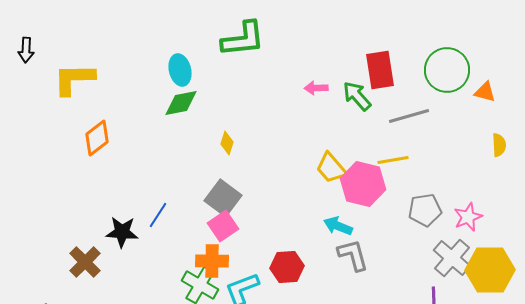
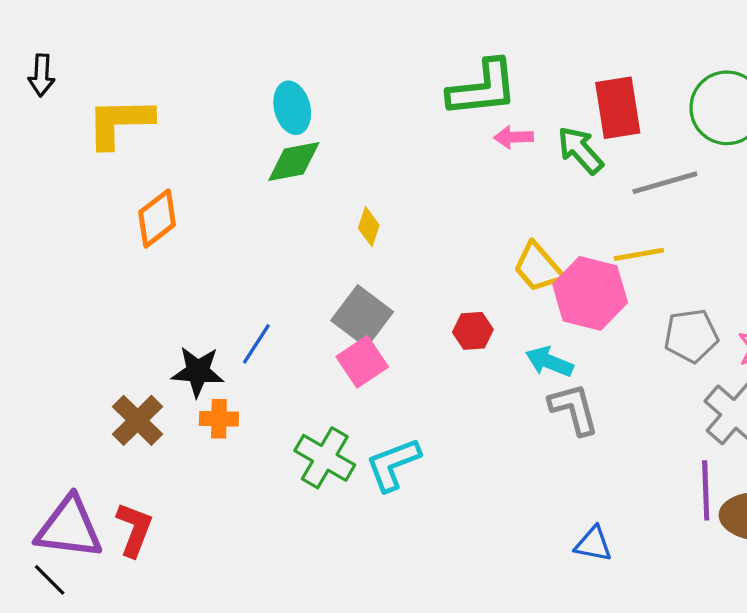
green L-shape: (243, 39) -> (483, 88), moved
orange cross: (212, 261) -> (219, 419), moved, size x0.7
red hexagon: (287, 267) -> (473, 331), moved, size x0.7

